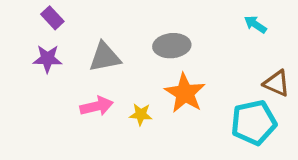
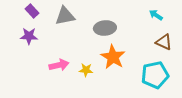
gray triangle: (105, 57) -> (65, 16), moved
brown triangle: (277, 83) -> (164, 42), moved

